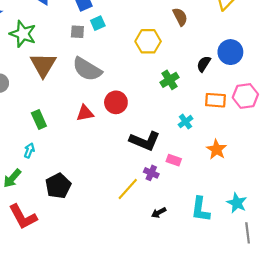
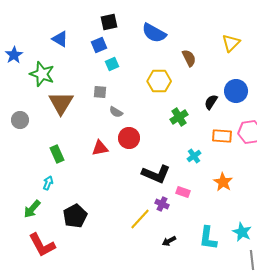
gray square: (77, 32) -> (100, 92), moved
gray semicircle: (87, 69) -> (116, 112), moved, size x0.5

